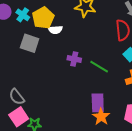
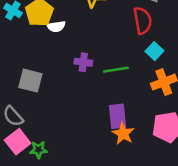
gray square: (30, 43) -> (30, 81), moved
green line: (99, 67) -> (116, 70), turned -36

